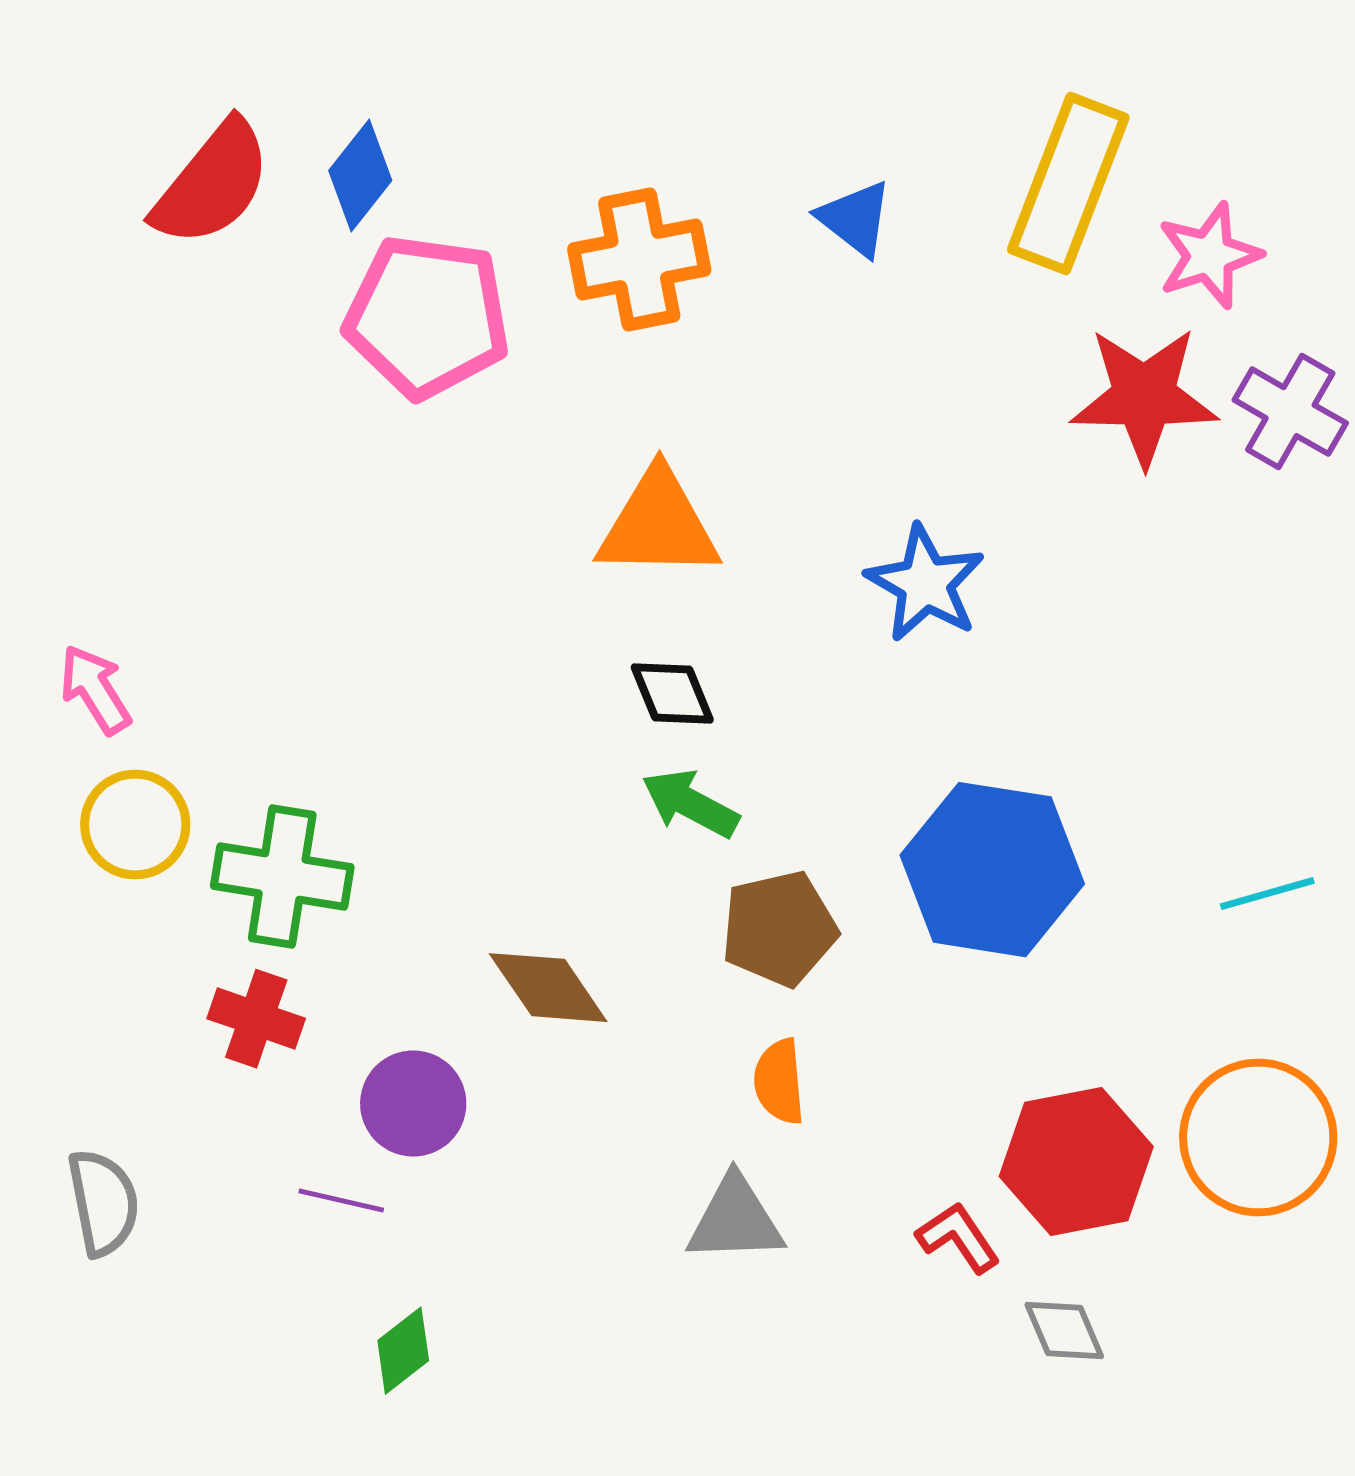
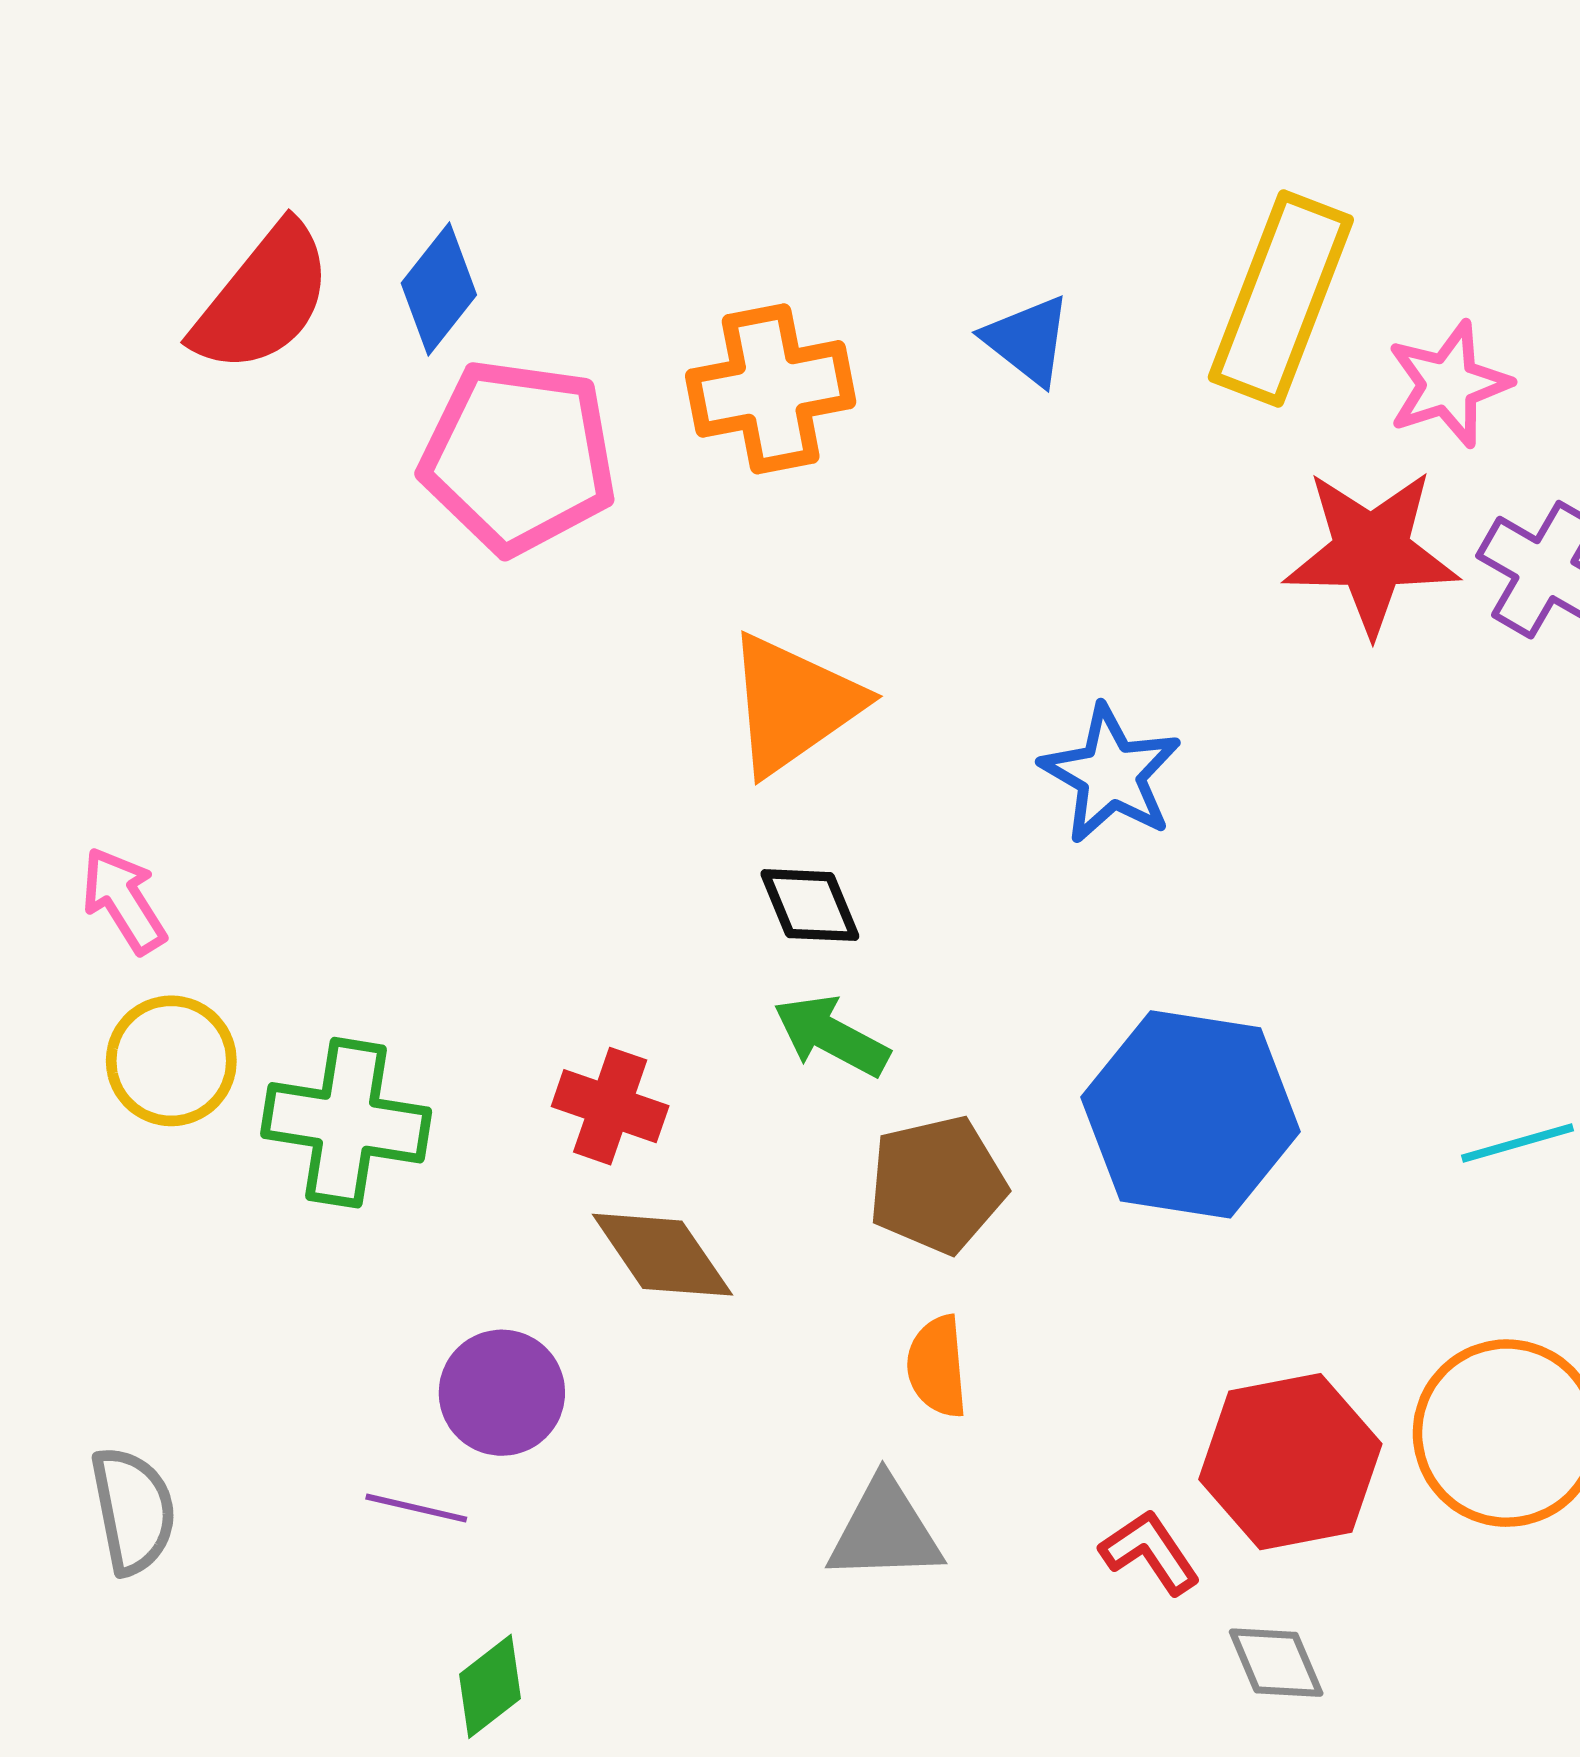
orange triangle: (658, 525) -> (793, 704), turned -36
red cross: (256, 1019) -> (610, 1106), moved

